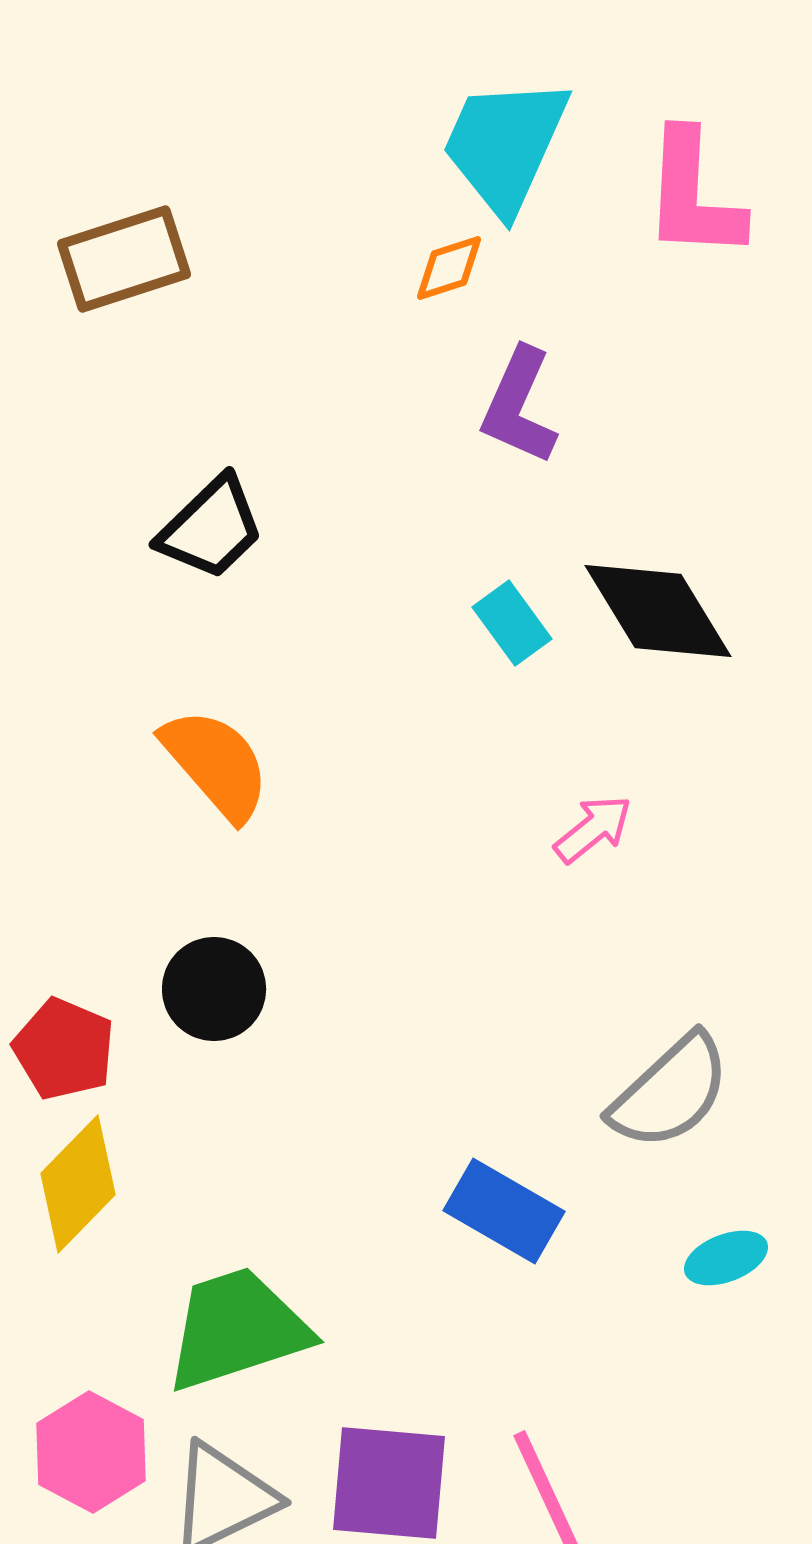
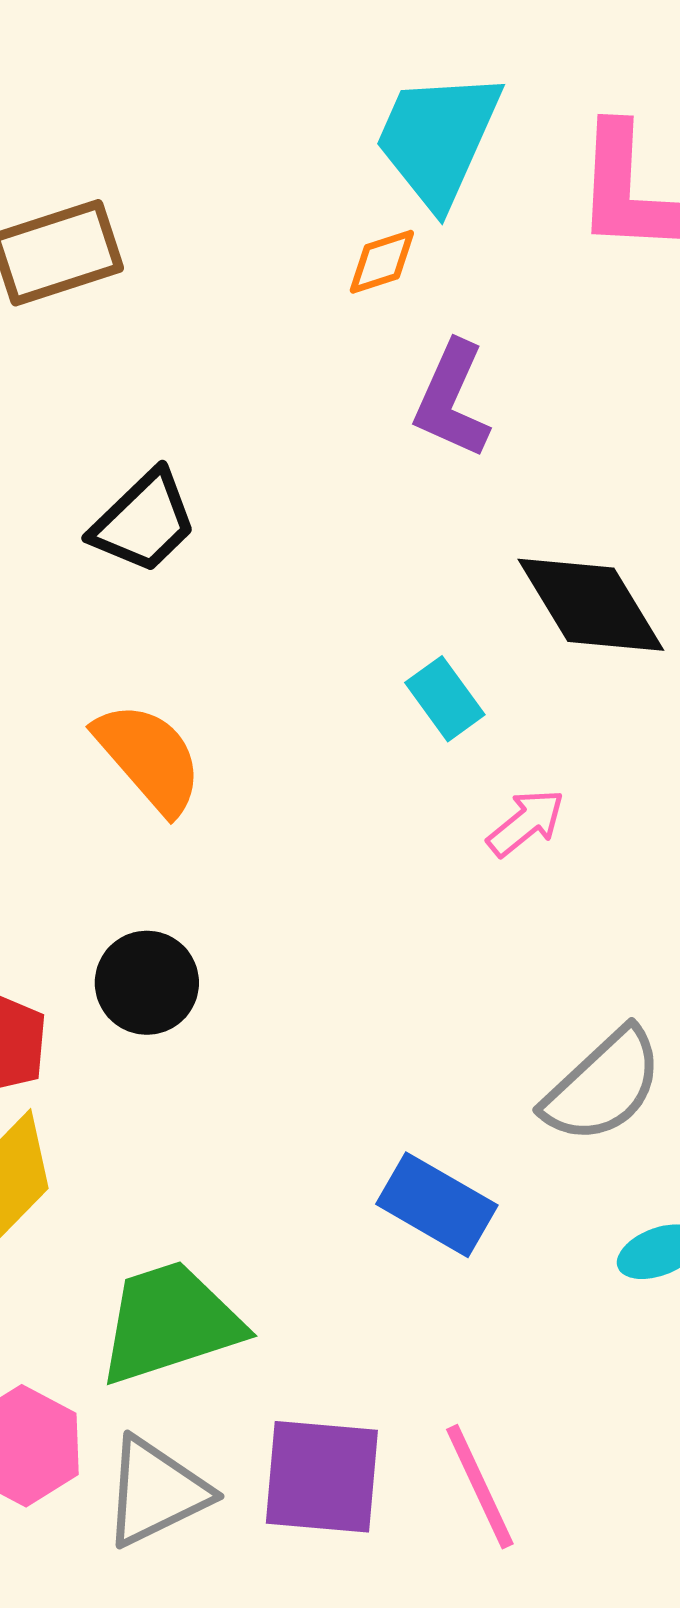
cyan rectangle: (512, 623) -> (445, 699), moved

